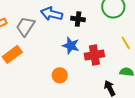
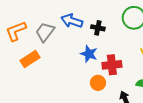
orange circle: (60, 75) -> (98, 83), moved

